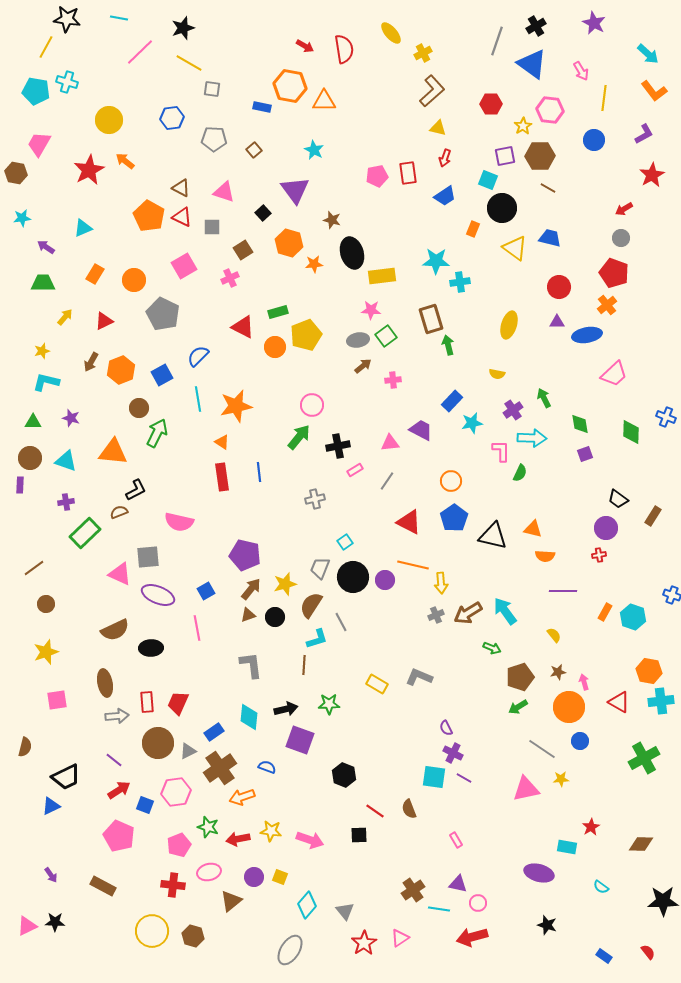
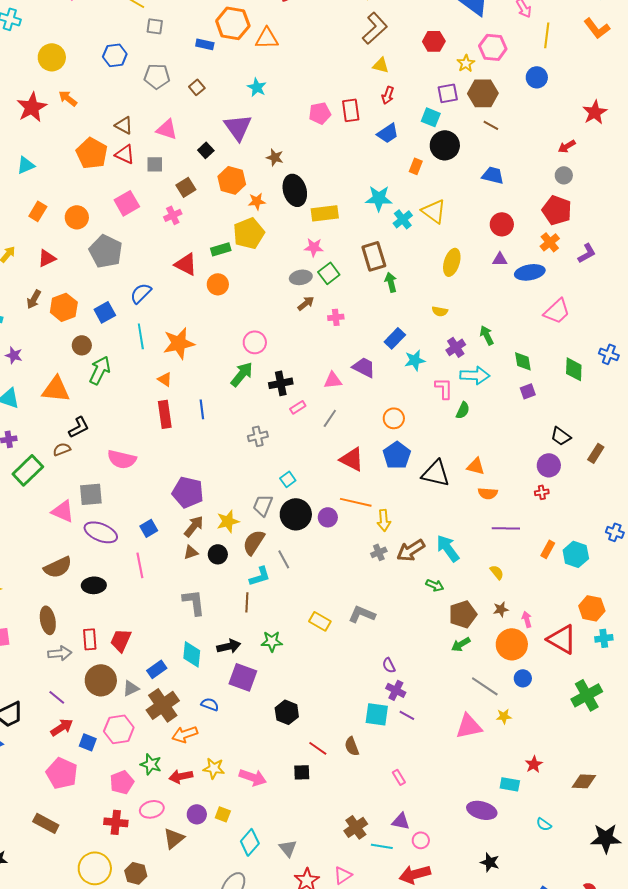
purple L-shape: (644, 134) -> (587, 253), moved
yellow triangle: (515, 248) -> (434, 211), moved
cyan cross: (460, 282) -> (403, 219), turned -30
yellow pentagon: (306, 335) -> (249, 233), moved
cyan cross: (661, 701) -> (604, 638), size x0.7
red triangle: (619, 702) -> (562, 639), size x1.4

